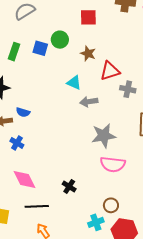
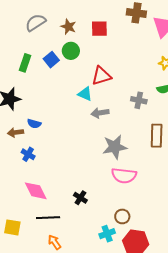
blue square: (40, 48) -> (51, 60), turned 35
brown star: (88, 53) -> (68, 27), moved
red triangle: (110, 71) -> (101, 76), moved

